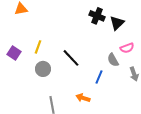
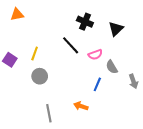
black cross: (97, 16) -> (85, 22), moved
pink semicircle: (127, 48) -> (95, 55), moved
black line: (71, 58) -> (71, 45), moved

